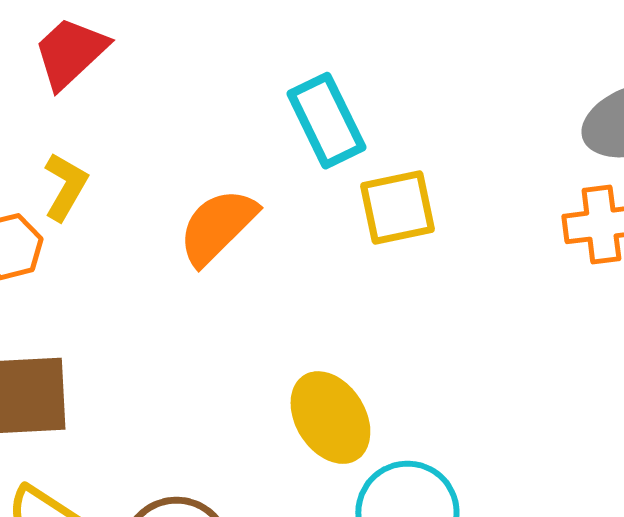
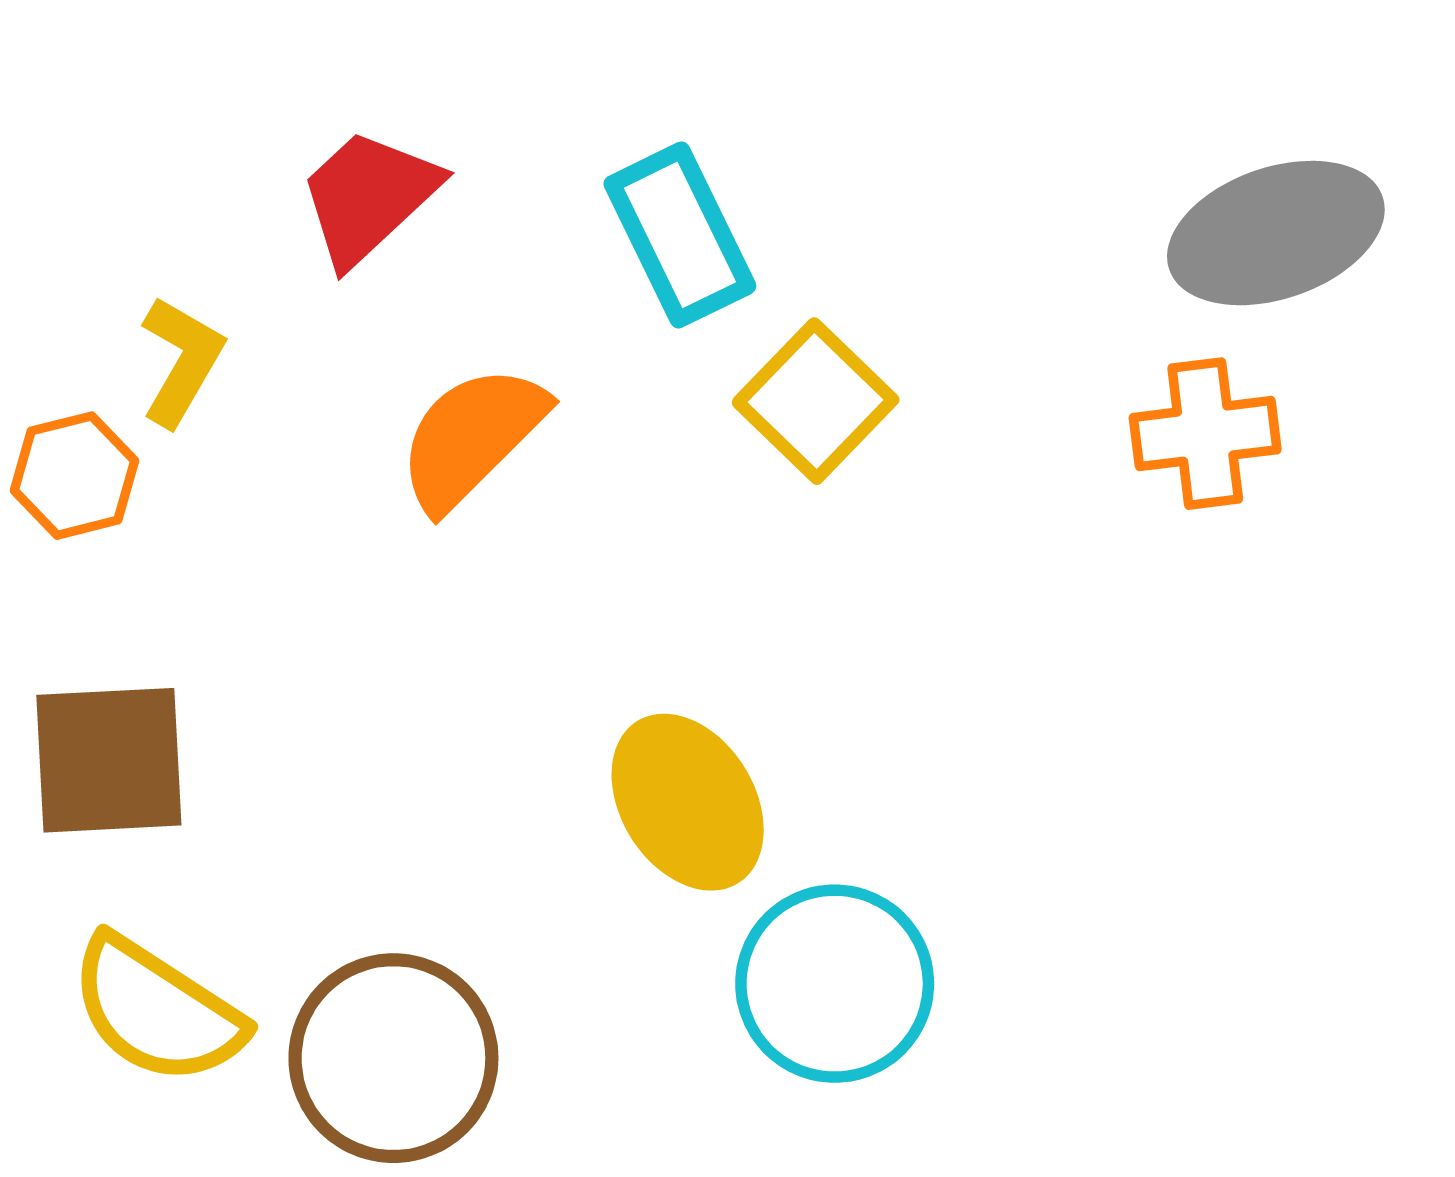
red trapezoid: (70, 53) -> (369, 197), moved
yellow square: (397, 208) -> (816, 401), turned -34

